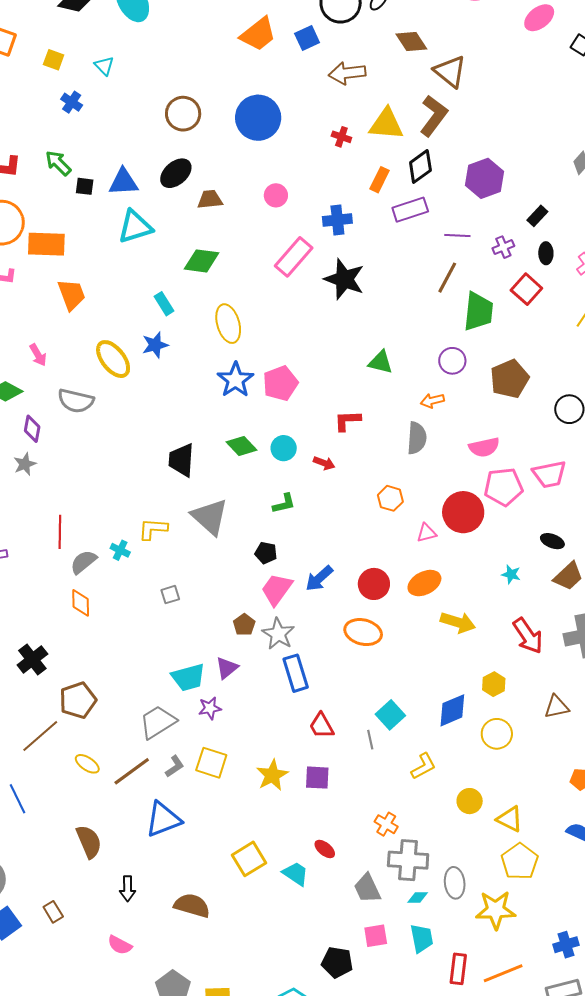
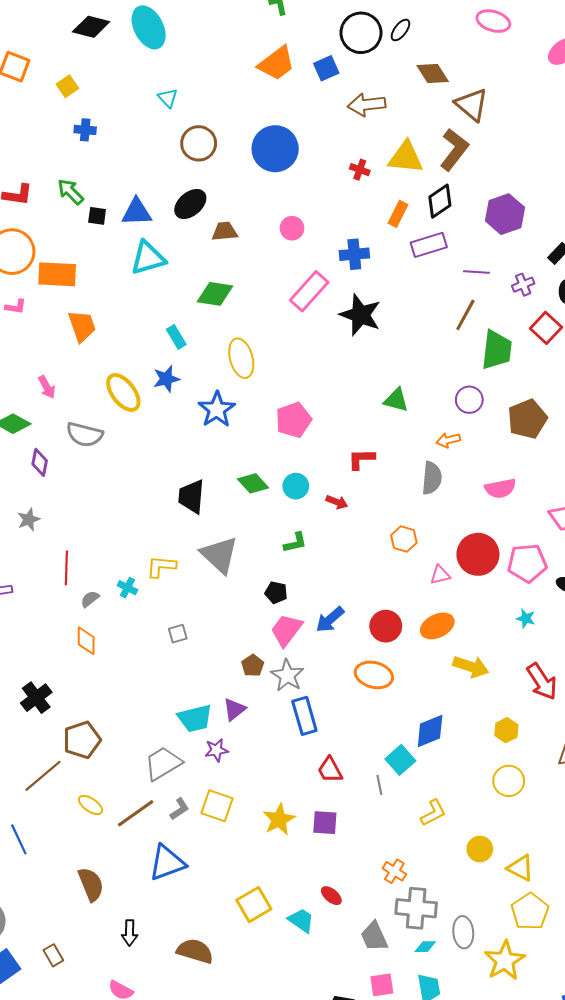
yellow square: (54, 60) -> (67, 86), turned 35
cyan triangle: (104, 66) -> (168, 98), moved
blue cross: (72, 102) -> (85, 130), turned -30
blue star: (235, 380) -> (217, 409), moved
gray star: (25, 464) -> (29, 520), moved
pink pentagon: (504, 487) -> (527, 563), moved
gray semicircle: (83, 562) -> (90, 599), size x0.7
blue diamond: (452, 710) -> (430, 731), moved
yellow star: (496, 910) -> (505, 961), turned -30

